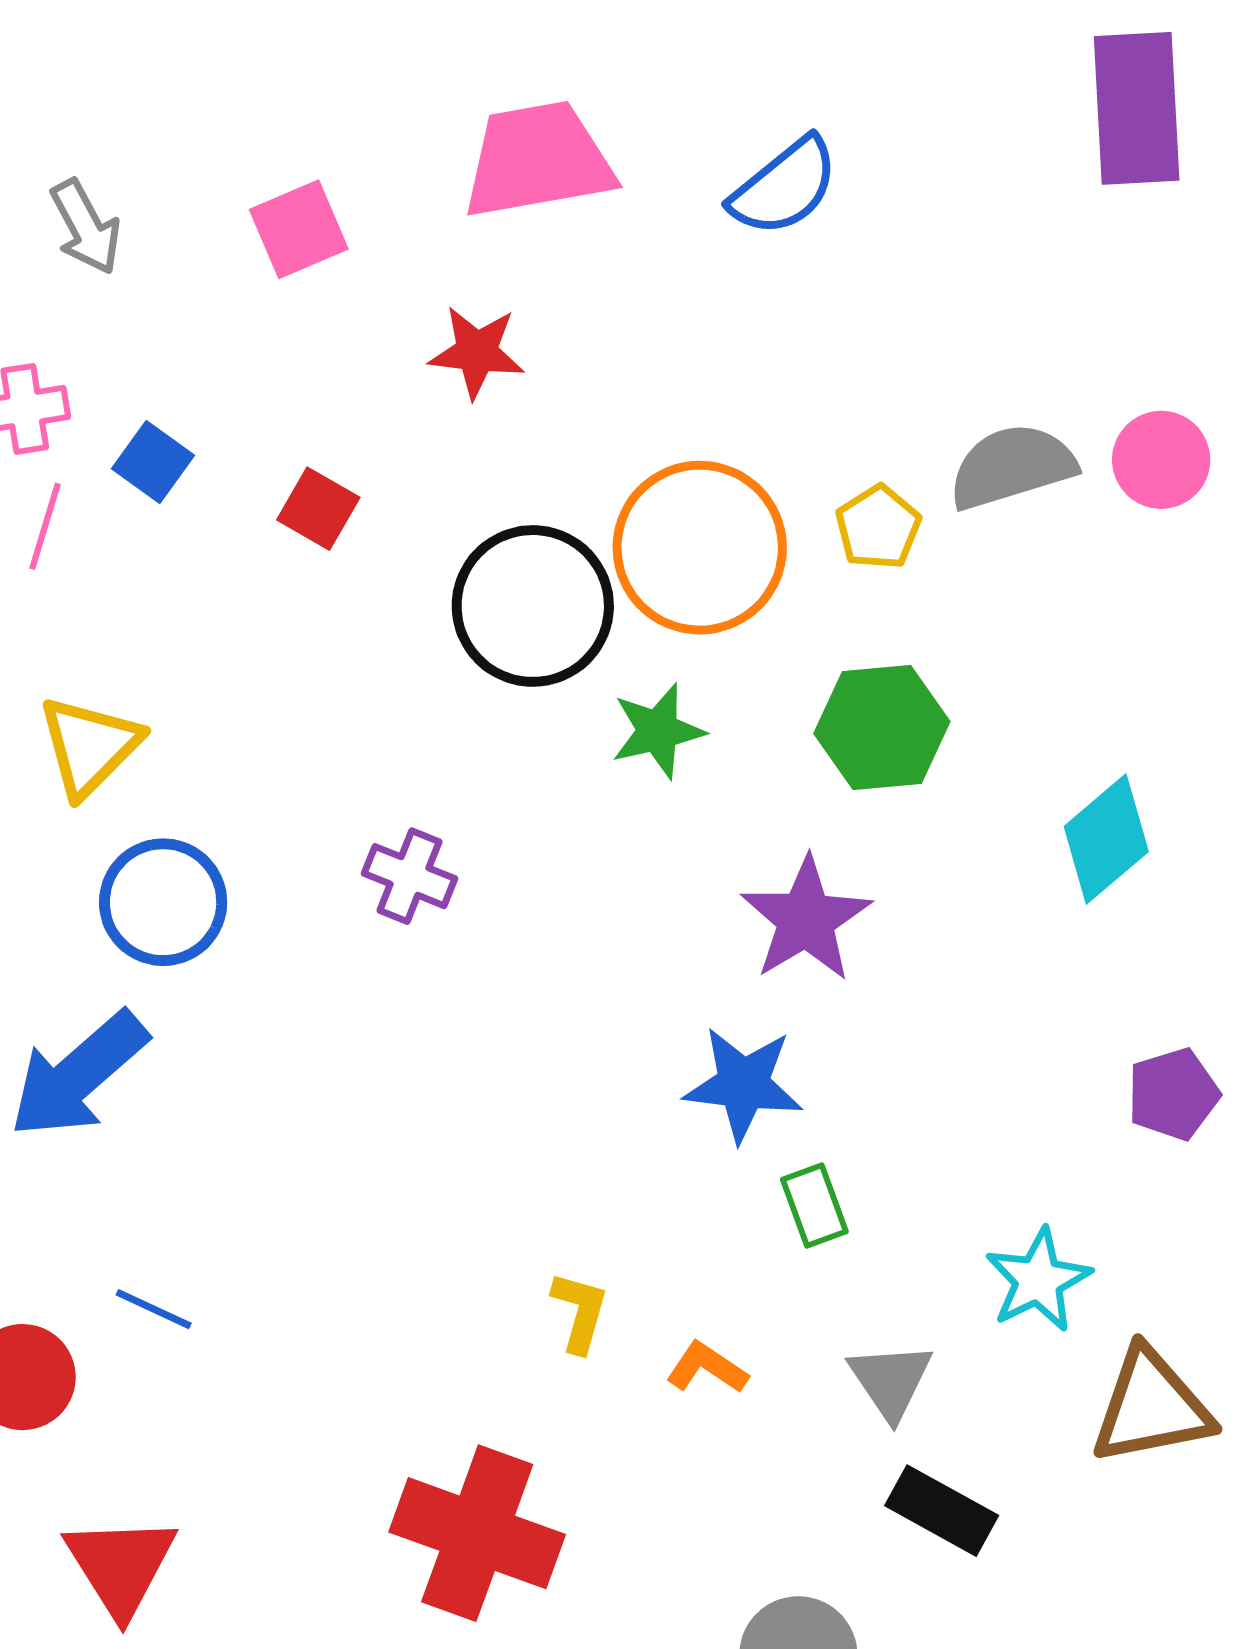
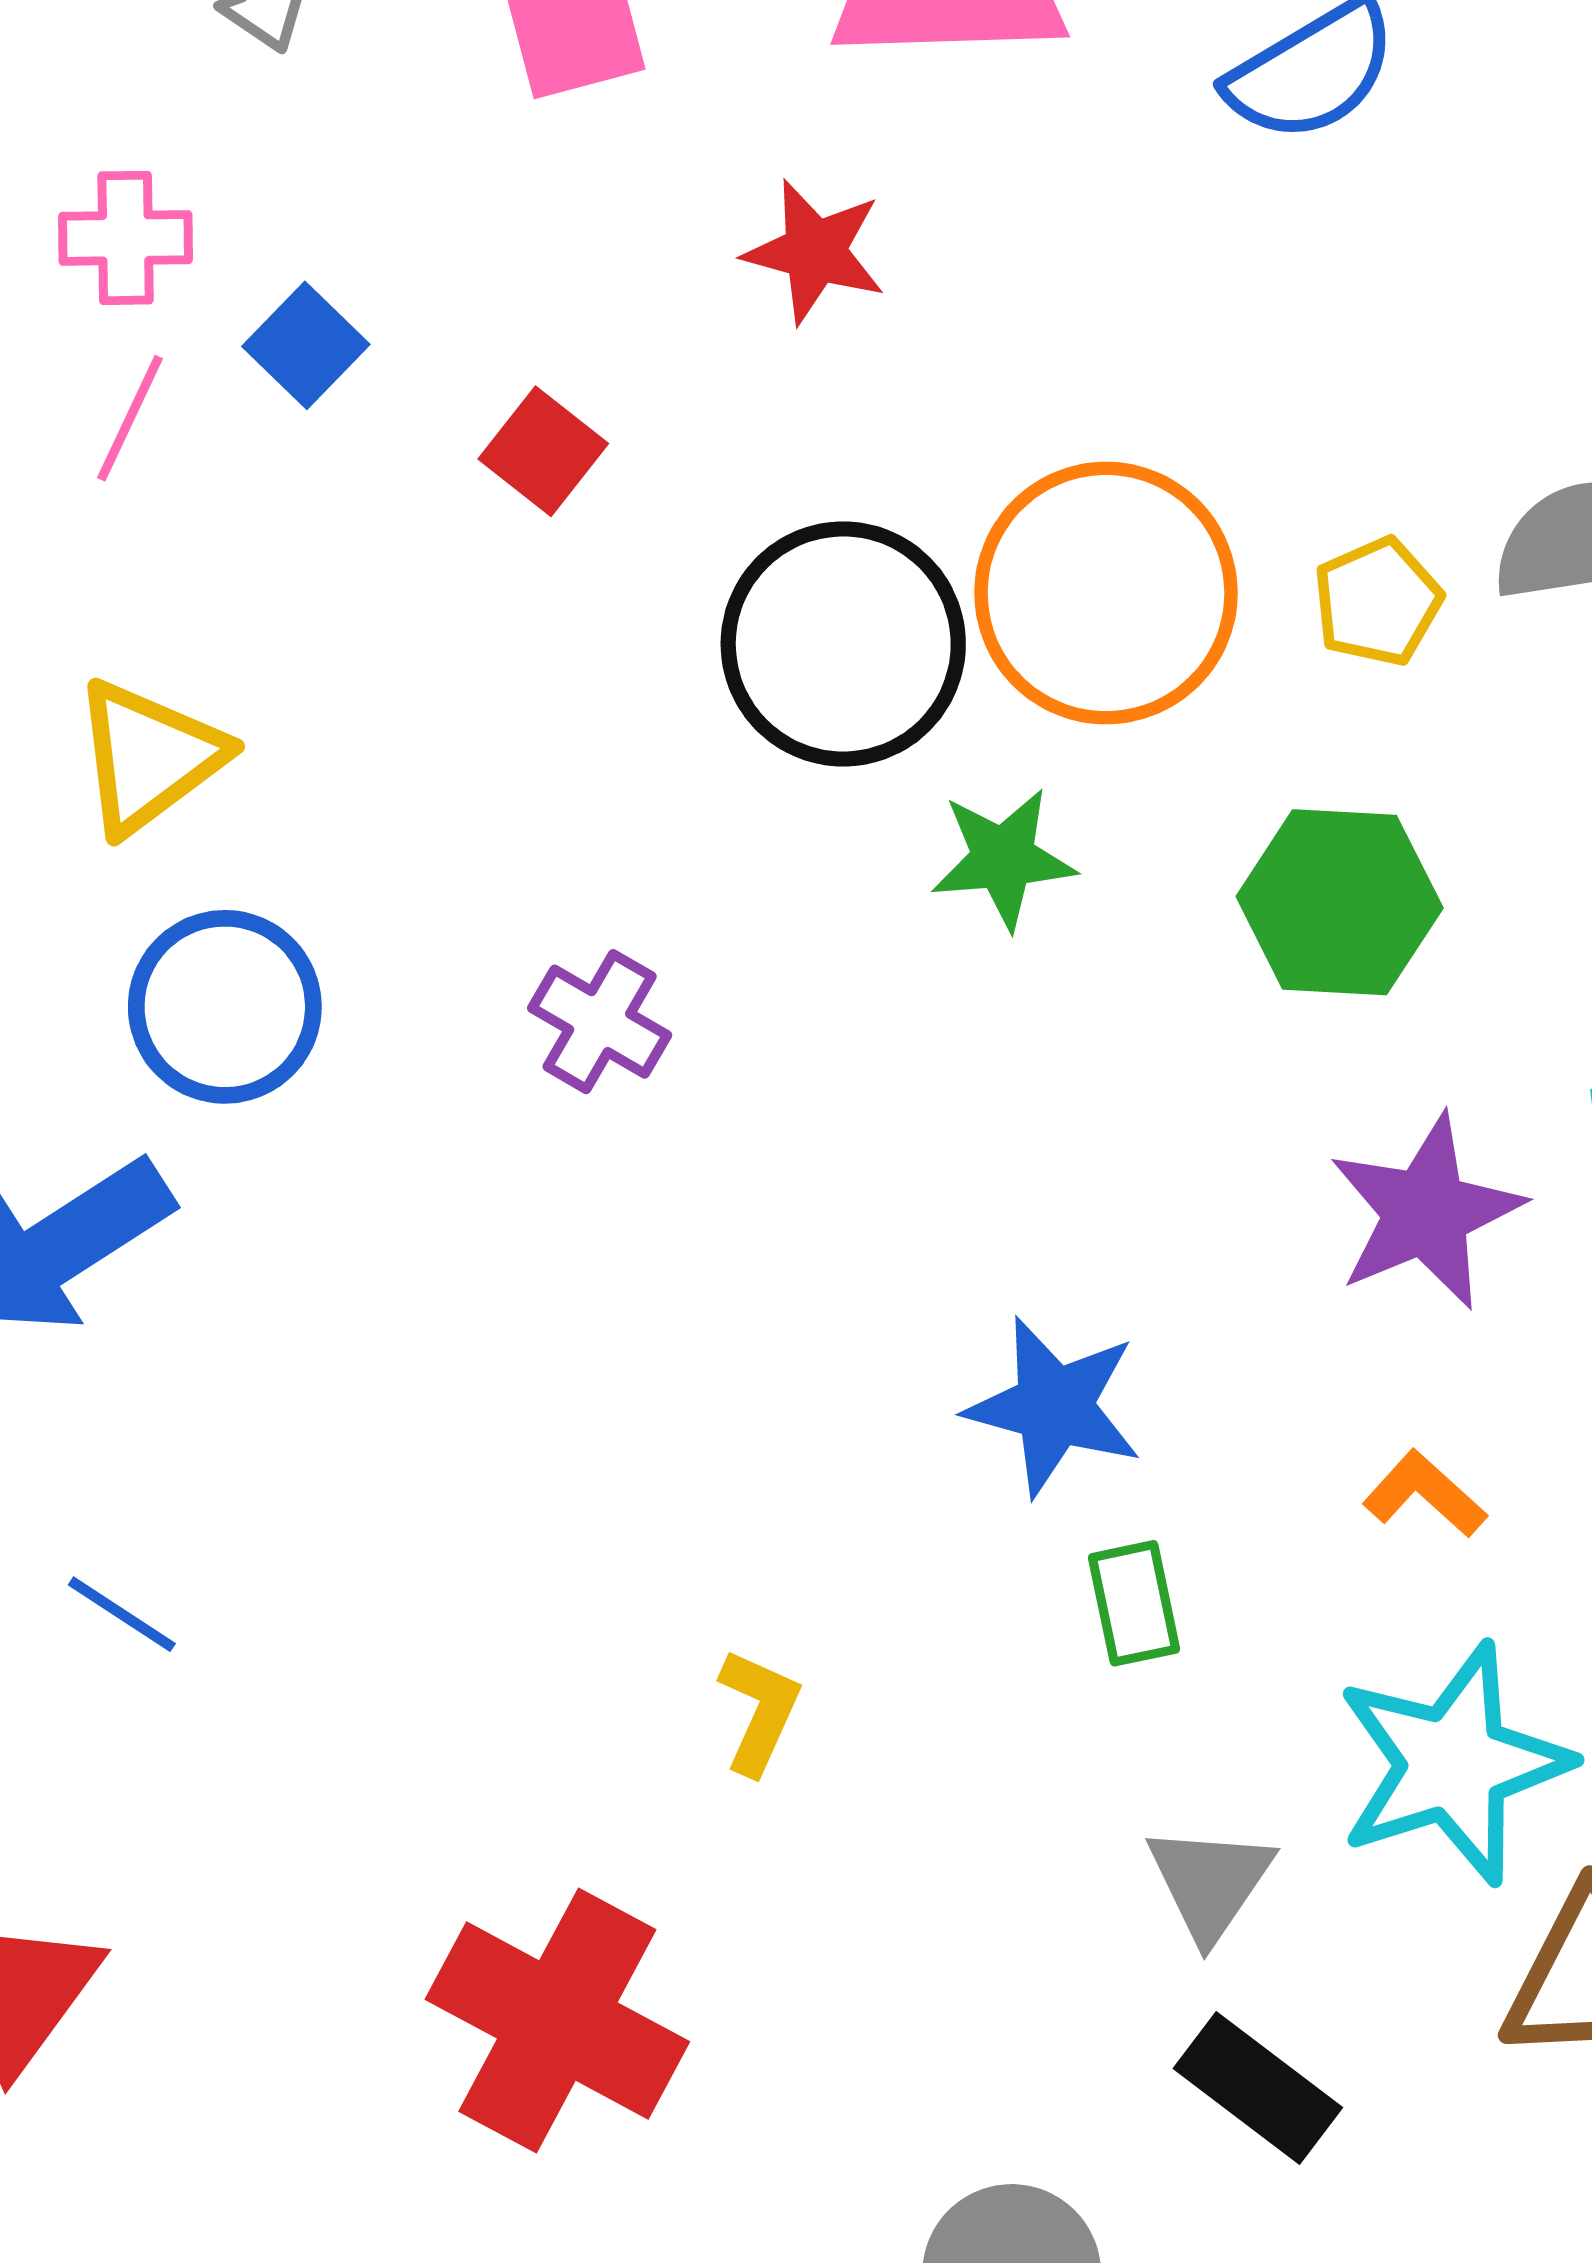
purple star: (806, 919) -> (1426, 1212), moved
cyan star: (1038, 1280) -> (1453, 1764), size x1.5
orange L-shape: (707, 1368) -> (1425, 1494), moved

